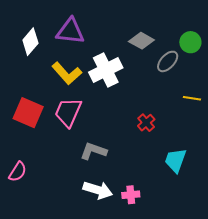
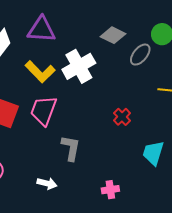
gray L-shape: (93, 151) -> (71, 148), turned 84
white arrow: (98, 190) -> (47, 183), moved, size x0.7

